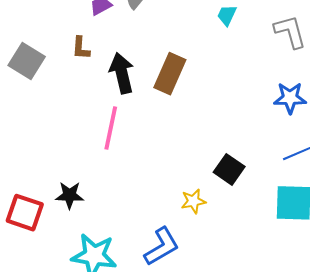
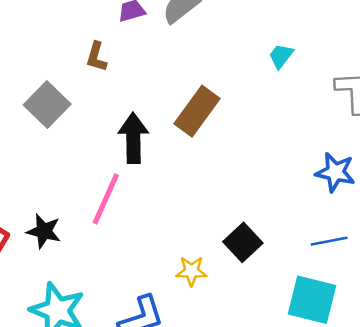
gray square: (27, 61) -> (47, 105), moved
black arrow: (122, 73) -> (133, 138), moved
pink line: (111, 128) -> (106, 199), moved

